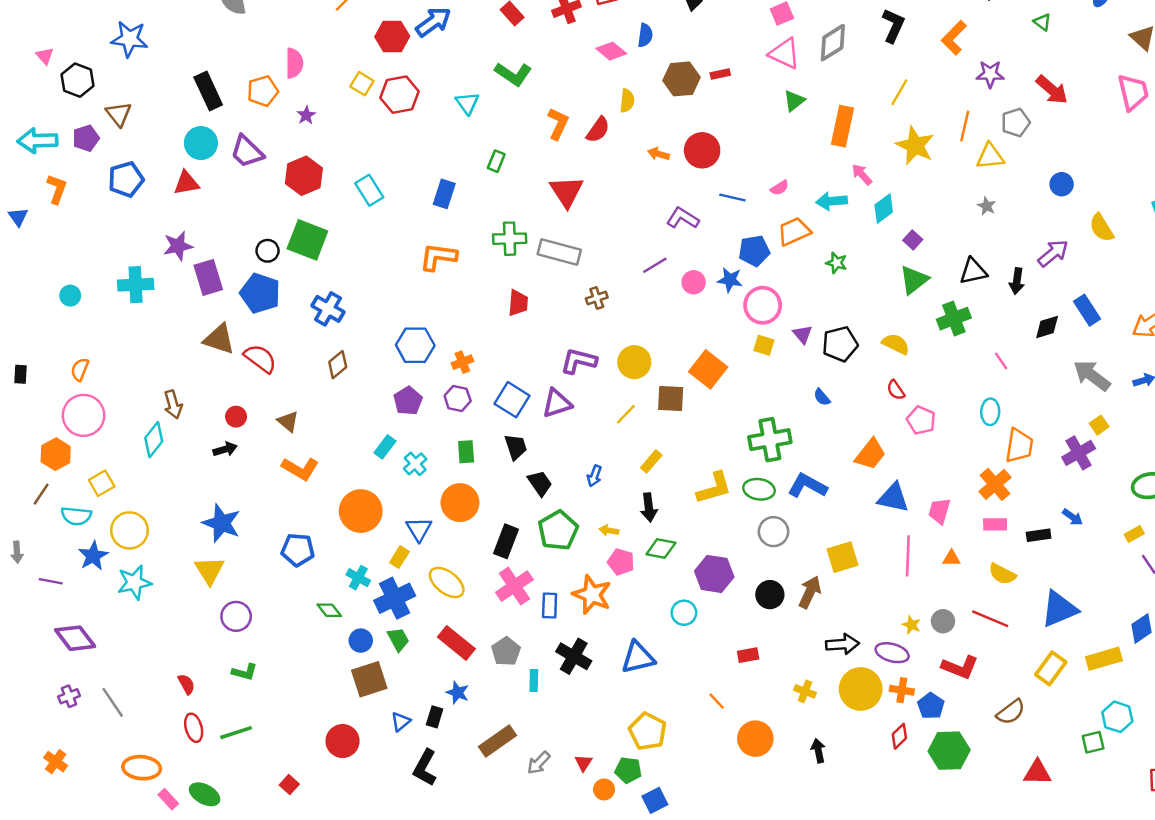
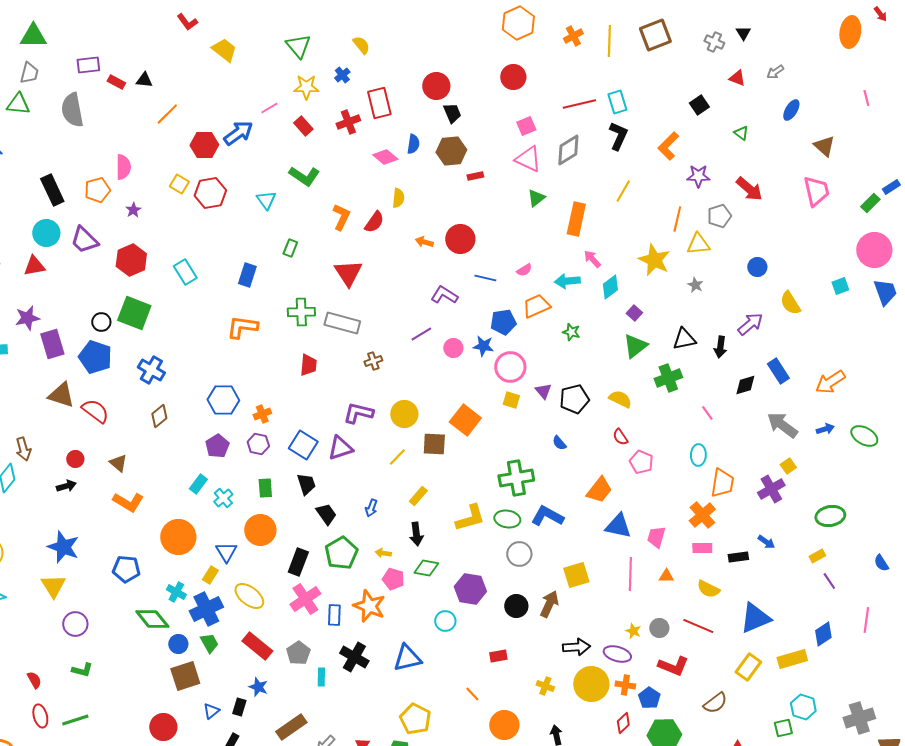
brown hexagon: (682, 79) -> (451, 151), moved
yellow star: (915, 145) -> (654, 260), moved
green diamond: (329, 610) -> (152, 619), size x1.6

